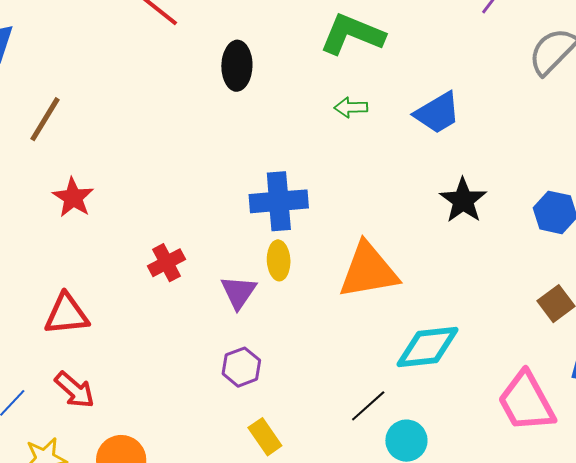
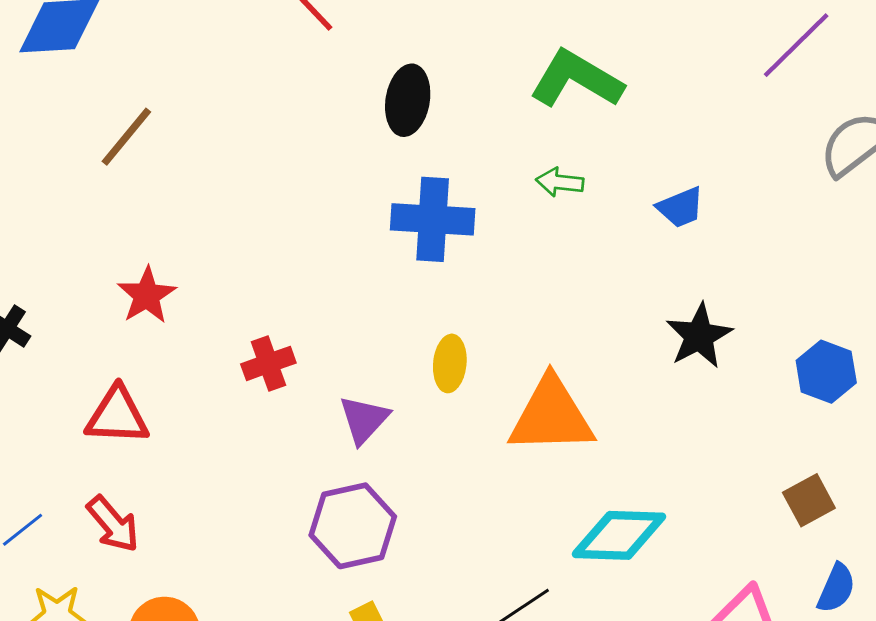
blue trapezoid: (437, 113) -> (681, 207), size x0.7
red star: (73, 198) -> (147, 295), moved
blue cross: (279, 201) -> (433, 219), moved
yellow ellipse: (279, 260) -> (450, 363), moved
purple hexagon: (241, 367) -> (353, 526), size x1.5

